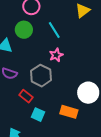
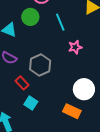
pink star: (56, 55) -> (75, 47), moved
orange rectangle: (69, 112) -> (72, 111), moved

